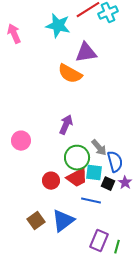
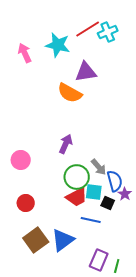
pink arrow: (14, 34) -> (25, 53), moved
red circle: (51, 181) -> (26, 203), moved
purple star: (125, 183) -> (125, 194), moved
brown square: (36, 221) -> (36, 240), size x1.4

